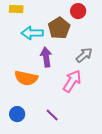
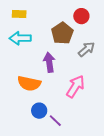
cyan arrow: (32, 33) -> (20, 38), moved
gray arrow: (84, 55) -> (86, 49), moved
blue circle: (17, 114) -> (39, 111), moved

